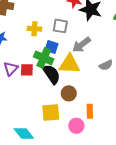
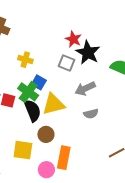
gray square: (60, 26) -> (67, 63), moved
gray arrow: (81, 45) -> (85, 89), moved
yellow triangle: (70, 64) -> (54, 104), turned -30
orange rectangle: (90, 111) -> (64, 158), size x1.5

